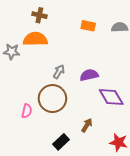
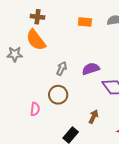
orange semicircle: (35, 39) -> (36, 40), turned -120
brown circle: (52, 99) -> (58, 95), size x0.7

